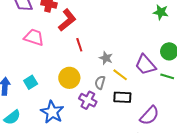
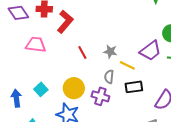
red line: (79, 45) -> (82, 52), moved
purple trapezoid: (145, 65) -> (150, 51), turned -75
yellow circle: (69, 78) -> (74, 88), moved

